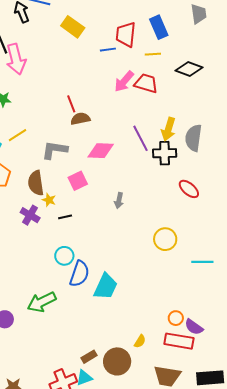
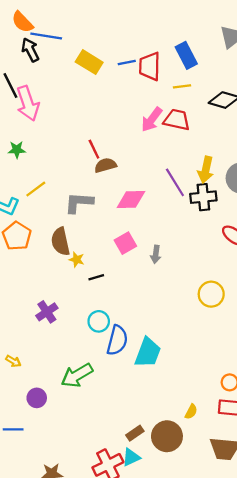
blue line: (108, 50) -> (127, 62), moved
pink square: (78, 181) -> (125, 243), moved
purple cross: (30, 215) -> (47, 312), moved, turned 30

